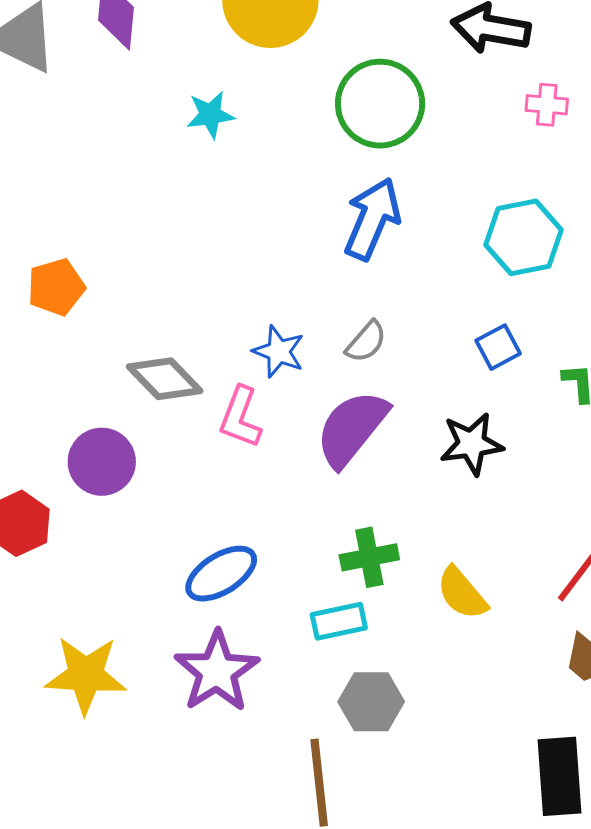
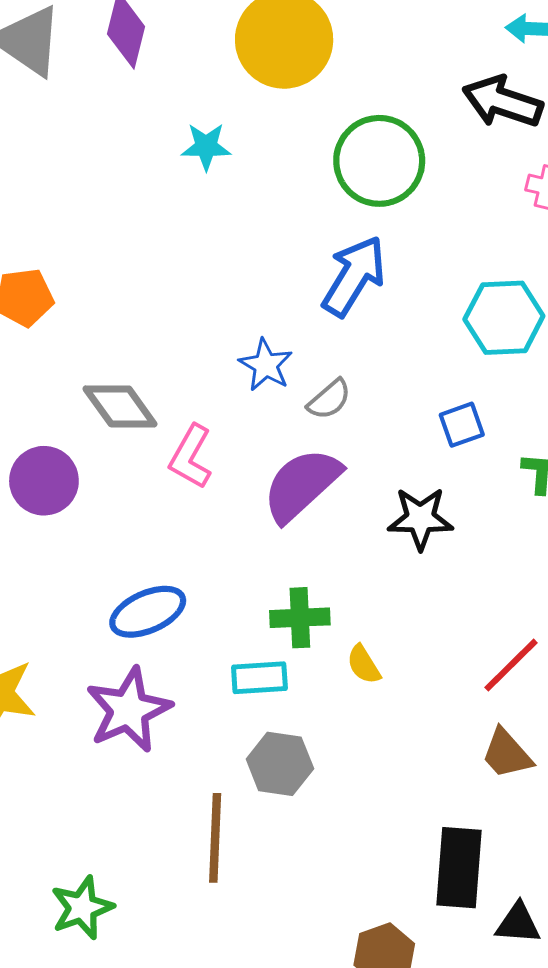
blue star: (279, 352) -> (266, 365), moved
yellow semicircle: (462, 593) -> (364, 664), moved, size x0.7

